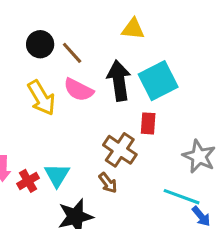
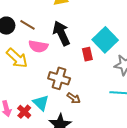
cyan square: (158, 81) -> (105, 40), moved
brown cross: (120, 150) -> (59, 78), moved

